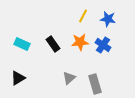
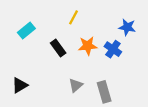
yellow line: (83, 16) -> (73, 17), moved
blue star: (108, 19) -> (127, 27), moved
cyan rectangle: (22, 44) -> (26, 30), moved, turned -63

